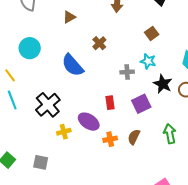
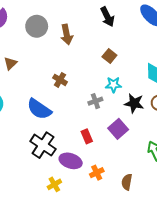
brown triangle: (69, 17) -> (10, 63), moved
black cross: (48, 105) -> (43, 145), moved
yellow cross: (64, 132) -> (54, 184), moved
brown semicircle: (134, 137) -> (127, 182), moved

